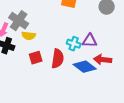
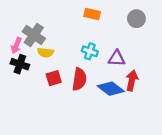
cyan cross: (74, 44) -> (90, 51), moved
red arrow: (103, 60) -> (132, 80), turned 96

